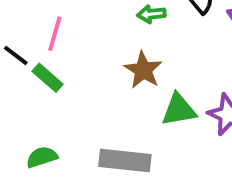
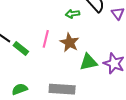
pink line: (55, 34) -> (46, 39), moved

